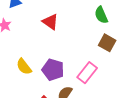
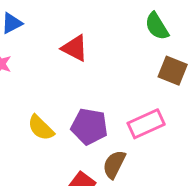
pink rectangle: (87, 73) -> (146, 124), turned 35

